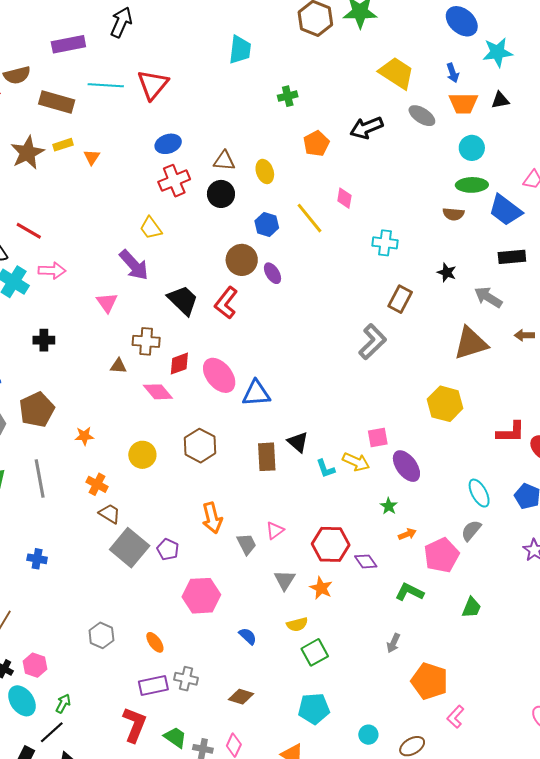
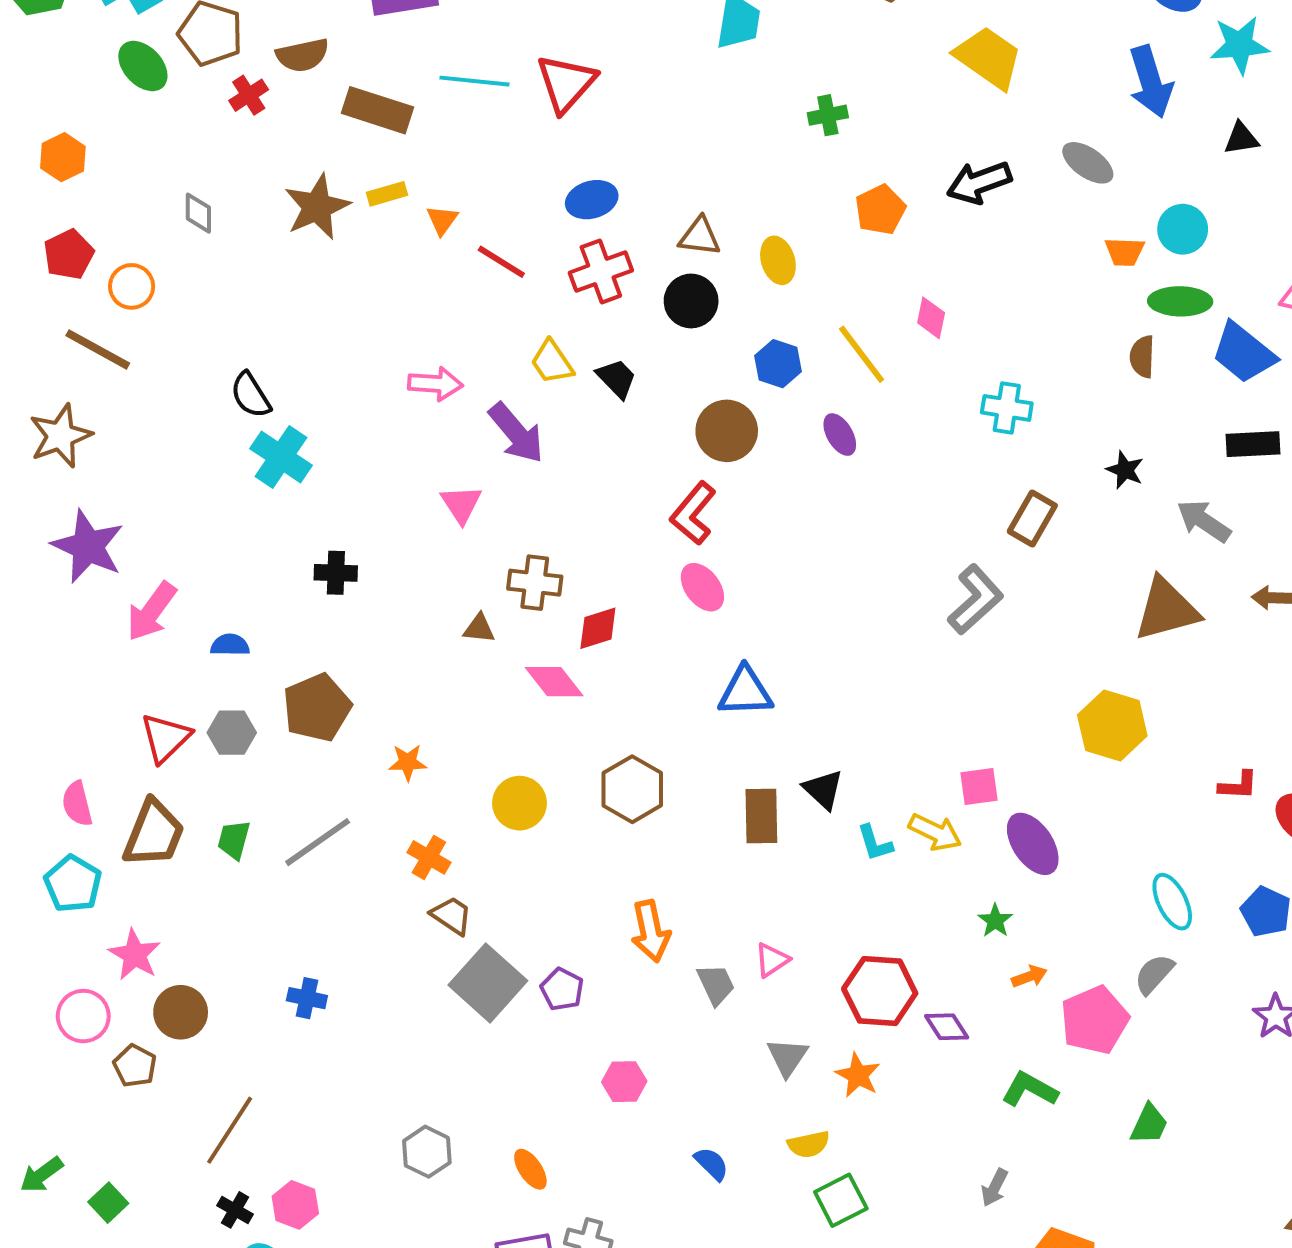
yellow trapezoid: (397, 73) -> (988, 58), moved
blue arrow: (453, 73) -> (1151, 82), size x1.8
orange trapezoid: (463, 103) -> (1125, 252), moved, size x0.7
brown semicircle: (453, 214) -> (1142, 357), turned 85
red line: (29, 231) -> (501, 262), moved
pink arrow: (52, 271) -> (435, 384), moved
purple ellipse: (273, 273) -> (840, 435), moved
black trapezoid: (183, 300) -> (617, 378), moved, size x0.7
pink ellipse: (219, 375) -> (702, 587), moved, size x0.7
red L-shape: (511, 432) -> (1238, 785), size x0.7
gray line: (40, 479) -> (318, 842), turned 63
pink hexagon: (201, 596) -> (624, 1082), size x0.6

